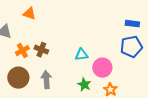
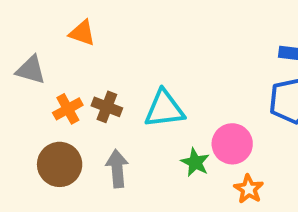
cyan triangle: (81, 55) -> (164, 109), moved, size x1.5
green star: (84, 85) -> (195, 162), moved

